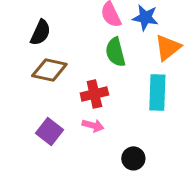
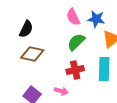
green semicircle: (115, 52) -> (76, 42), turned 60
red cross: (94, 94) -> (75, 70), moved

